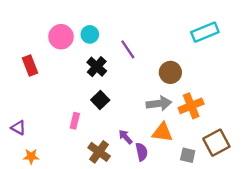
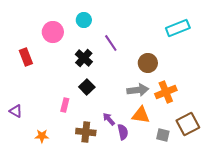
cyan circle: (90, 34) -> (84, 20), moved
brown cross: (99, 152) -> (86, 132), turned -30
orange star: (31, 156) -> (42, 136), moved

